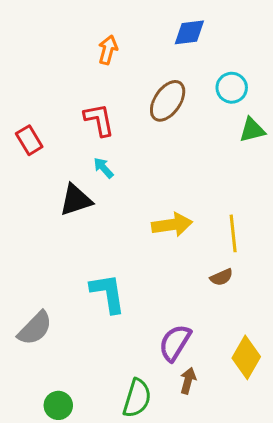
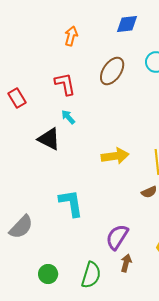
black triangle: (76, 200) -> (49, 139), turned 45
green circle: (58, 405) -> (48, 274), moved

